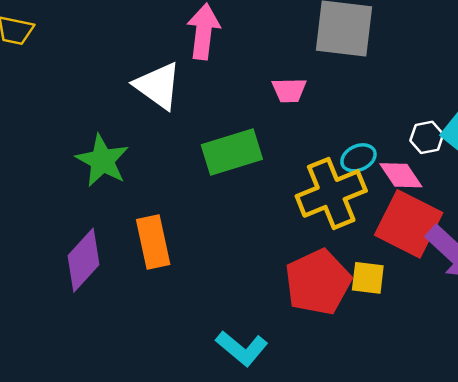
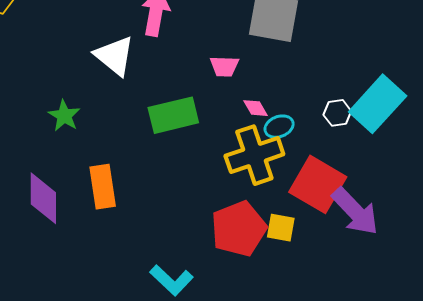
green star: (102, 161) -> (64, 116), size x0.7
pink diamond: (401, 175) -> (255, 108), moved, size x0.7
purple diamond: (84, 260) -> (43, 198), turned -46

